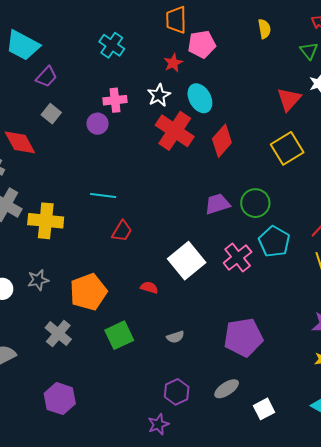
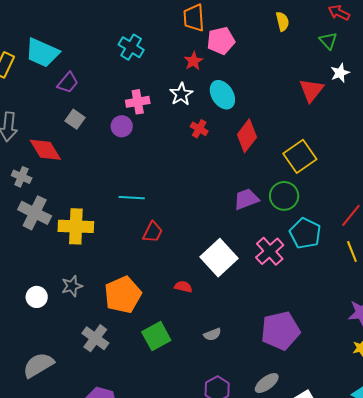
red cross: (175, 131) -> (199, 129), size x0.5
yellow square: (287, 148) -> (300, 156), moved

